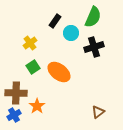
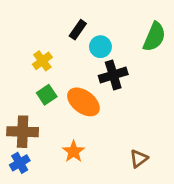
green semicircle: (93, 17) -> (154, 37), moved
black cross: (94, 47) -> (113, 75), moved
orange star: (37, 106) -> (74, 151), moved

